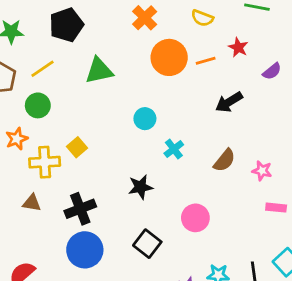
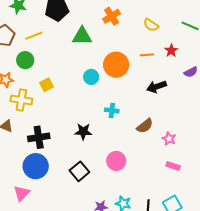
orange circle: (169, 57) -> (116, 65), moved
green triangle: (99, 71) -> (82, 36), moved
cyan circle: (145, 119) -> (91, 77), moved
yellow square: (77, 147) -> (46, 85), moved
cyan cross: (174, 149) -> (112, 110), turned 32

